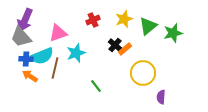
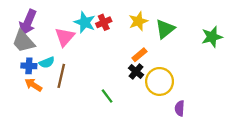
pink triangle: (58, 33) -> (65, 37), turned -30
green star: (173, 33) -> (212, 37), moved
black cross: (115, 45) -> (136, 71), moved
cyan star: (76, 53) -> (85, 22), moved, turned -30
cyan semicircle: (42, 56) -> (47, 62), size x0.6

